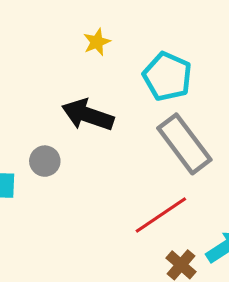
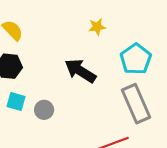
gray circle: (45, 161) -> (44, 110), moved

